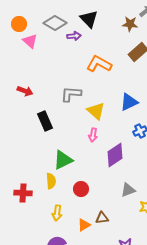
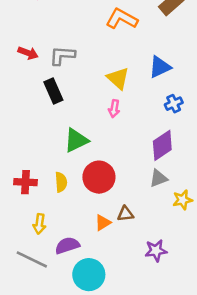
gray L-shape: (71, 94) -> (62, 55), moved
purple diamond: (115, 155) -> (162, 145), moved
yellow semicircle: (51, 181) -> (61, 182), moved
red circle: (81, 189) -> (99, 177), size x1.6
yellow arrow: (57, 213) -> (39, 224), moved

